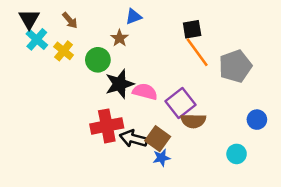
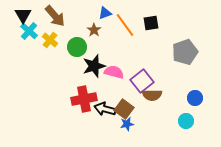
brown arrow: (70, 20) -> (55, 16), size x1.6
orange line: (197, 52) -> (125, 25), moved
blue circle: (257, 120) -> (195, 98), moved

